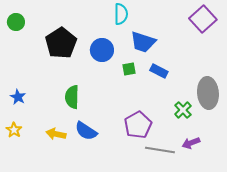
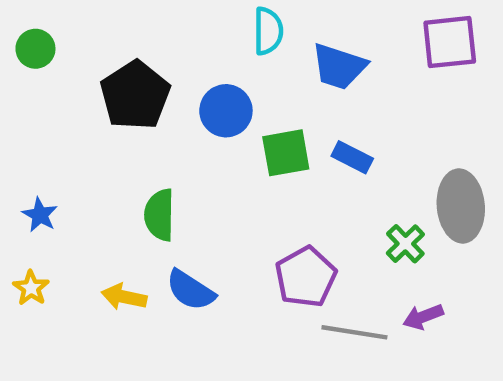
purple square: (203, 19) -> (450, 42), turned 36
blue trapezoid: (143, 42) -> (339, 66), moved
green square: (129, 69) -> (286, 153), size x1.6

